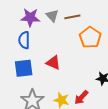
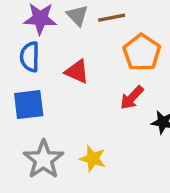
red triangle: (53, 63) -> (77, 72), moved
red arrow: (81, 97) -> (132, 98), moved

